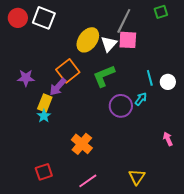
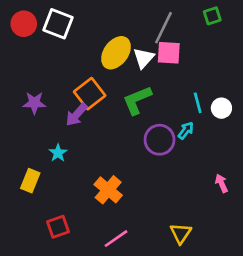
yellow rectangle: (45, 103) -> (30, 181), moved

